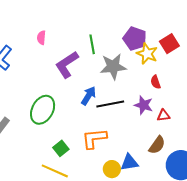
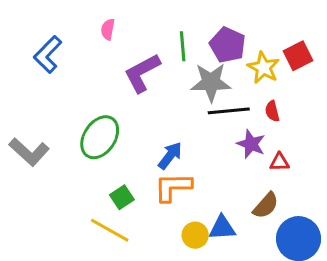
purple pentagon: (135, 39) -> (228, 45), moved
blue arrow: (89, 96) -> (170, 156), moved
black line: (110, 104) -> (229, 111), moved

